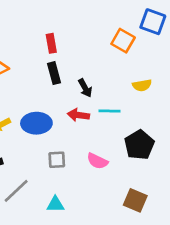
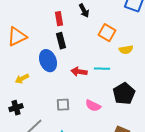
orange square: (123, 41) -> (107, 33), moved
black arrow: (85, 88) -> (84, 11), moved
blue ellipse: (36, 123) -> (48, 61), moved, turned 70

